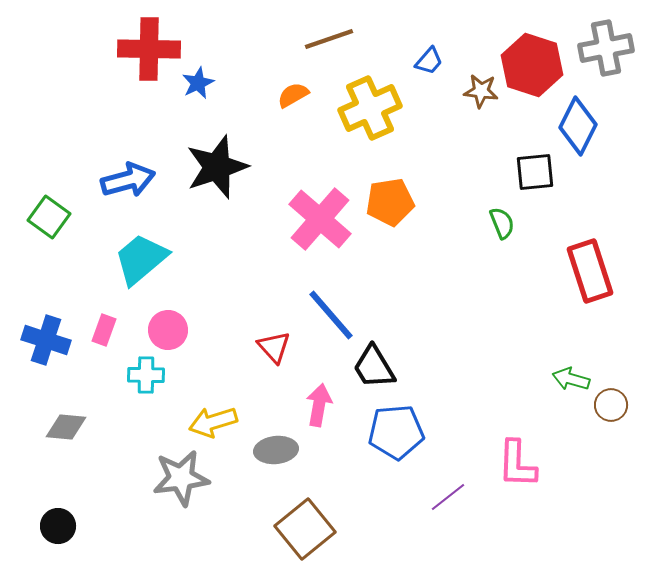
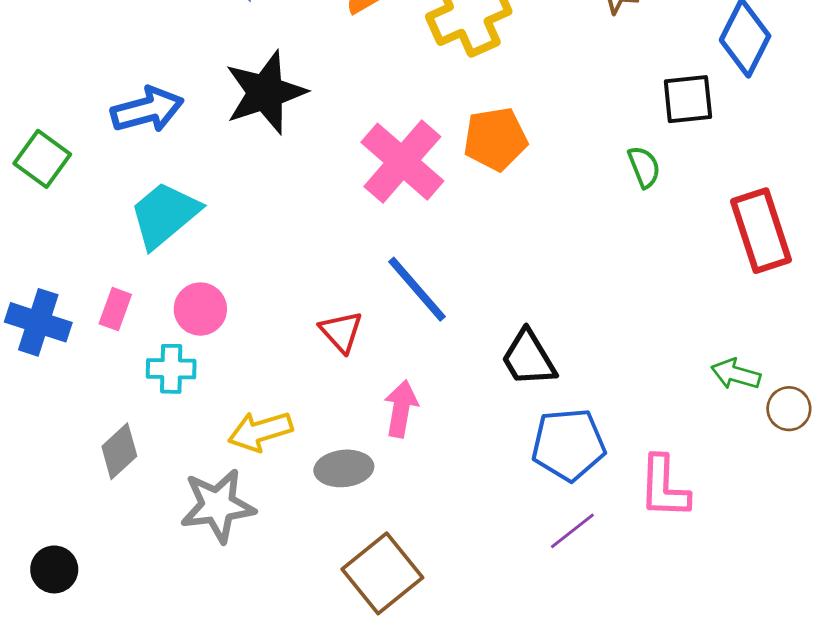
black trapezoid: (374, 367) -> (529, 358), moved
gray diamond: (66, 427) -> (119, 451), moved, turned -48
blue pentagon: (396, 432) -> (568, 445), moved

